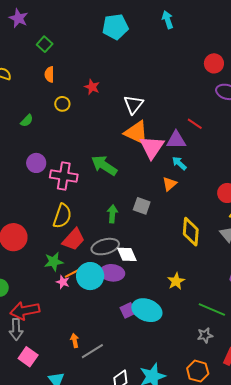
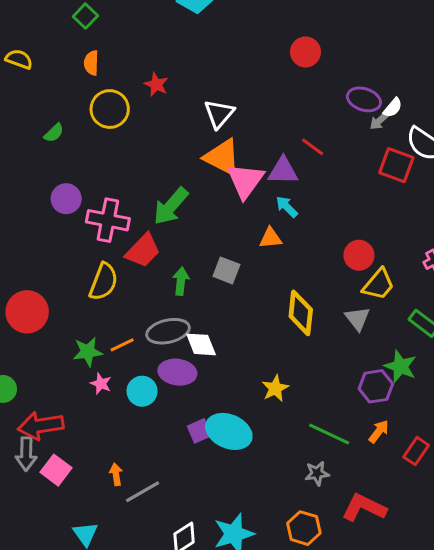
red circle: (214, 63) -> (306, 52), moved
yellow circle: (62, 104) -> (110, 109), size x1.6
green arrow: (104, 165) -> (171, 206), turned -84
orange triangle: (170, 184) -> (271, 238), turned 35
red trapezoid: (73, 239) -> (143, 251), moved
orange line: (72, 273) -> (122, 345), moved
cyan circle: (90, 276) -> (142, 391), moved, size x0.7
pink square: (28, 357) -> (56, 470), moved

